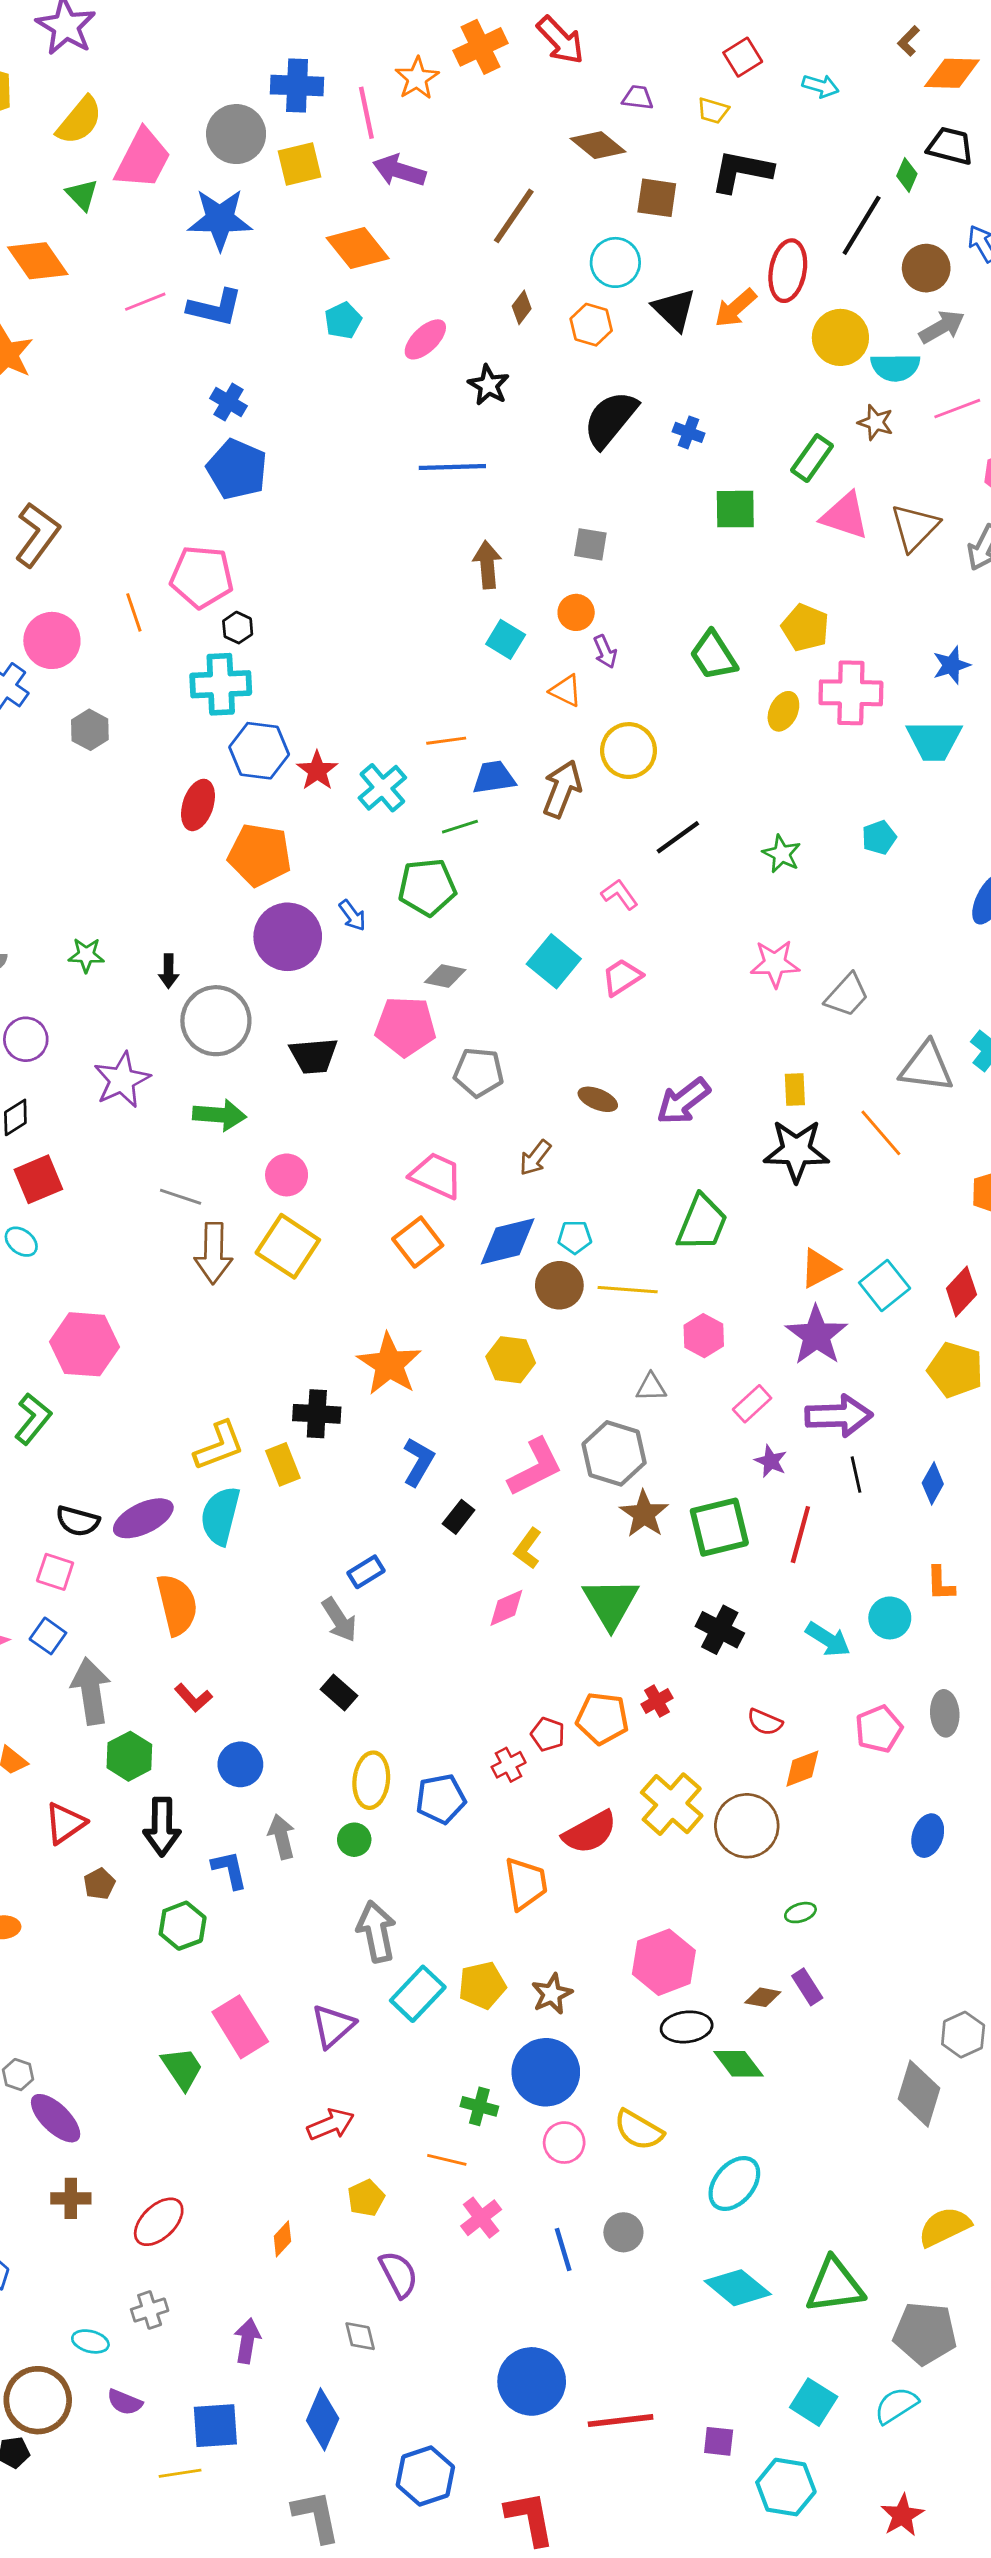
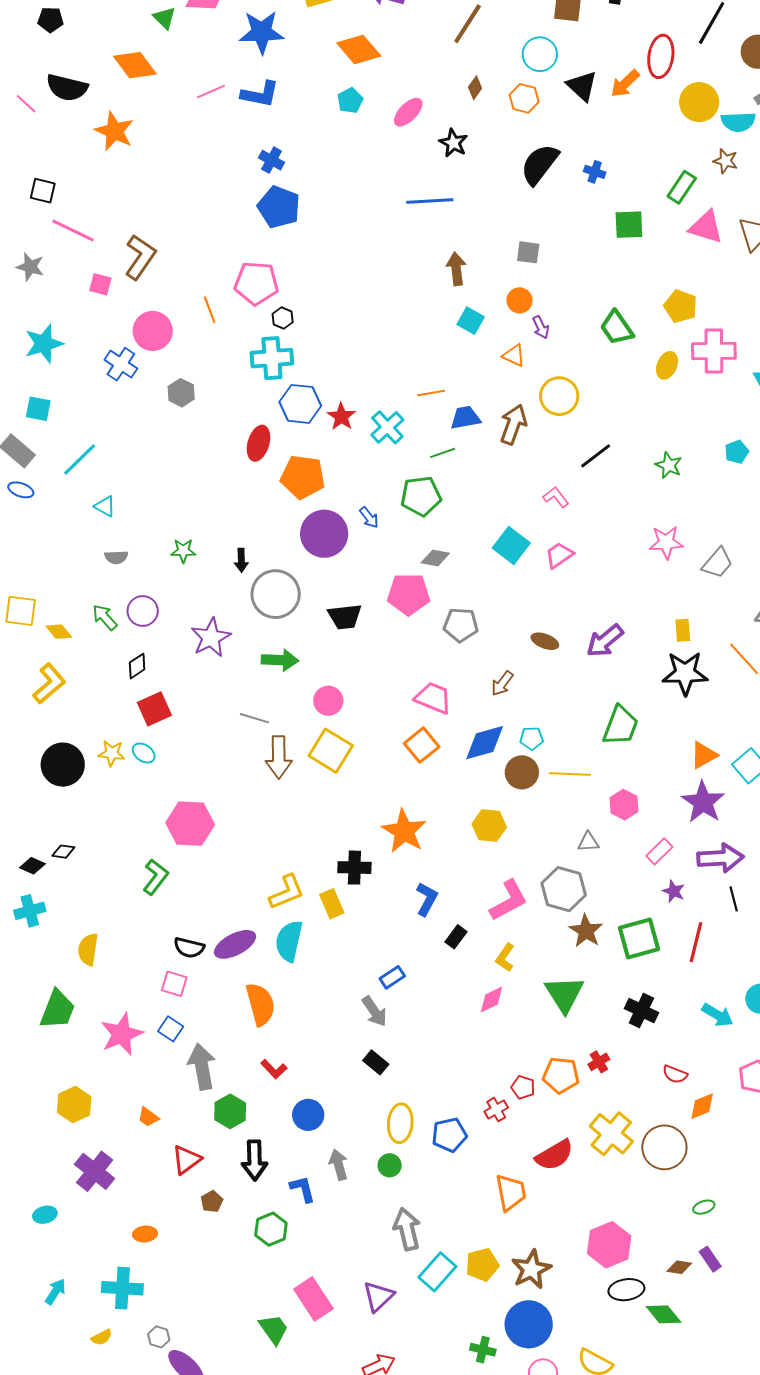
brown star: (552, 1994) -> (531, 1269), size x1.4

